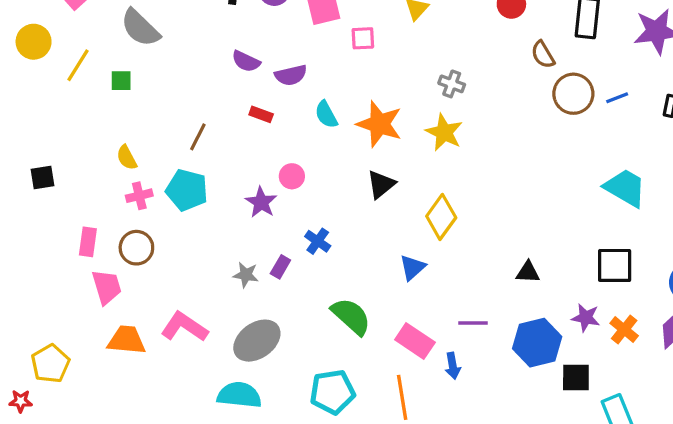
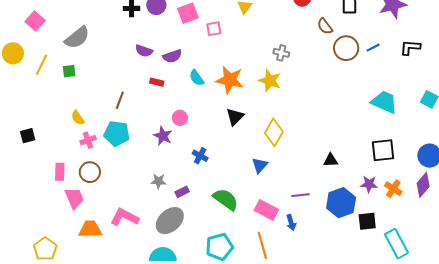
gray semicircle: (140, 28) -> (77, 38), turned -76
gray cross: (452, 84) -> (281, 53), moved
purple rectangle: (280, 267) -> (182, 192), moved, turned 40

